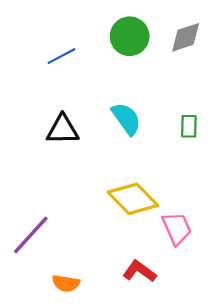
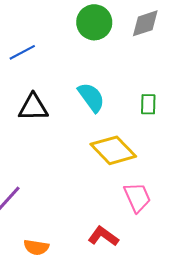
blue line: (62, 56) -> (22, 52), moved
yellow diamond: (133, 199) -> (113, 150), moved

